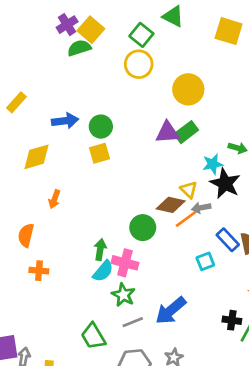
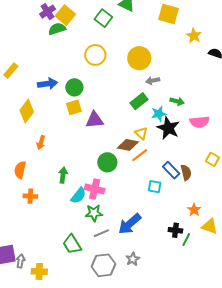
yellow circle: (139, 64) -> (95, 55), moved
purple triangle: (167, 132) -> (95, 120), moved
green rectangle: (186, 132) -> (139, 101), moved
yellow diamond: (36, 157) -> (27, 111), turned -35
gray arrow: (201, 208) -> (153, 81), moved
green arrow: (100, 250) -> (63, 175), moved
cyan square: (205, 261) -> (155, 187), turned 32
green star: (123, 295) -> (94, 213), turned -30

